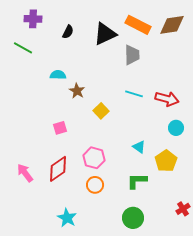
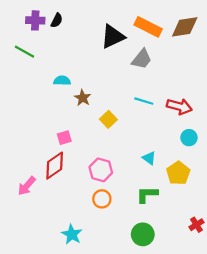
black semicircle: (68, 32) -> (57, 20), moved
gray trapezoid: (132, 55) -> (142, 59), turned 40
red diamond: (58, 169) -> (55, 166), moved
pink arrow: (25, 173) -> (27, 186), turned -102

